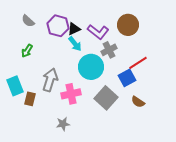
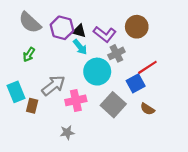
gray semicircle: (28, 21) -> (30, 22), size x1.6
black triangle: (74, 29) -> (79, 31), turned 40
gray arrow: (50, 80) -> (53, 85), turned 35

